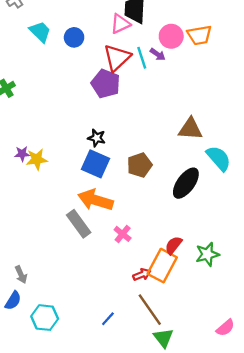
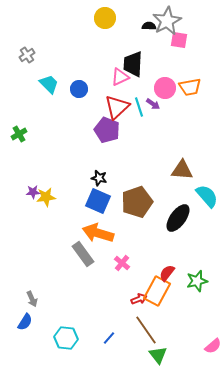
brown pentagon: (140, 165) -> (137, 202), size x1.4
cyan hexagon: (45, 318) -> (66, 338), moved

